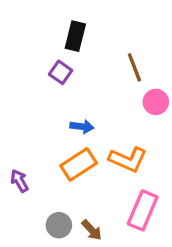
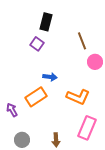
orange rectangle: (79, 164) -> (36, 97), moved
gray circle: (59, 225) -> (22, 140), moved
brown arrow: (92, 230) -> (56, 140), turned 40

